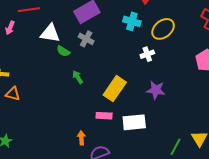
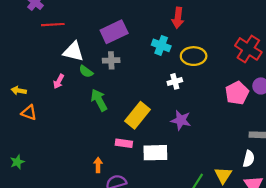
pink arrow: (10, 28) -> (59, 81), moved
yellow ellipse: (163, 29) -> (194, 56), turned 35
gray cross: (86, 39) -> (111, 60), turned -35
green arrow: (78, 77) -> (99, 100), size x1.5

